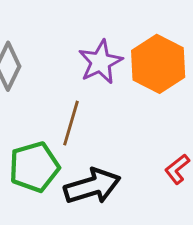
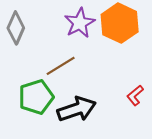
brown line: (71, 123) -> (61, 66), turned 44

